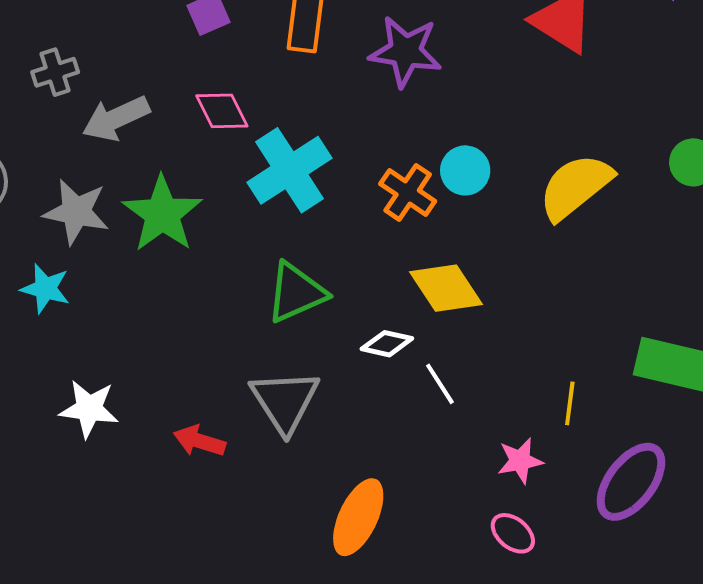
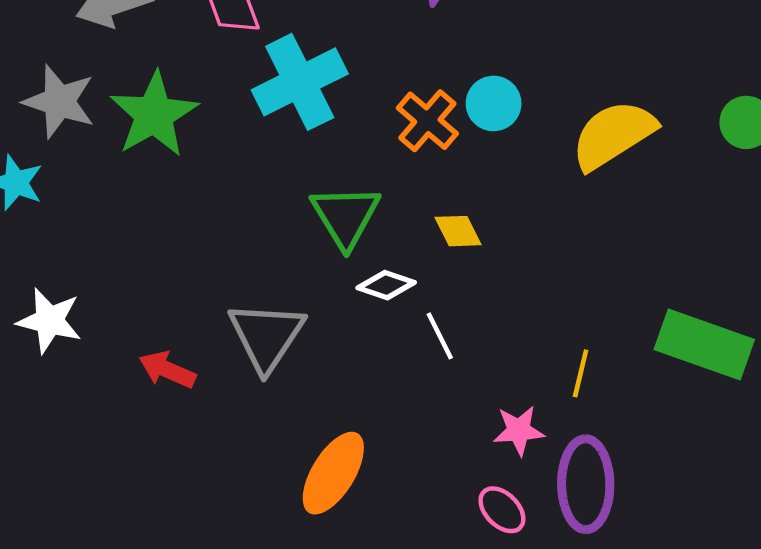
yellow diamond: (446, 288) -> (458, 231), size x0.6
green triangle: (296, 293) -> (345, 216), moved, turned -44
purple ellipse: (631, 482) -> (586, 484), moved, turned -44

